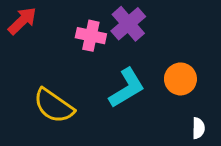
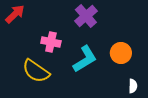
pink cross: (91, 36) -> (51, 42), moved

